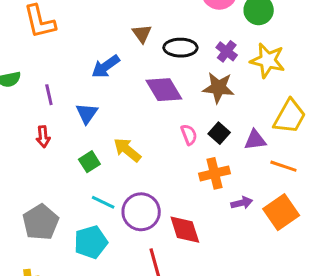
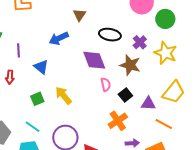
brown triangle: (142, 34) -> (79, 15), moved
blue triangle: (87, 113) -> (41, 67), turned -35
pink semicircle: (189, 135) -> (106, 85), moved
orange cross: (214, 173) -> (118, 121), turned -30
cyan line: (103, 202) -> (33, 127), moved

